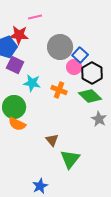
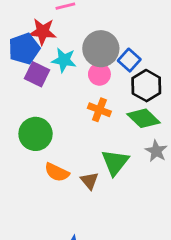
pink circle: (74, 67) -> (99, 74), moved
cyan star: (32, 83) -> (64, 60), moved
orange semicircle: (17, 124) -> (57, 172), moved
green triangle: (70, 159) -> (115, 162), moved

